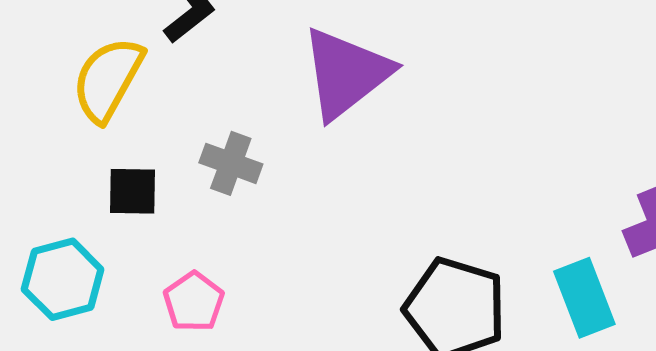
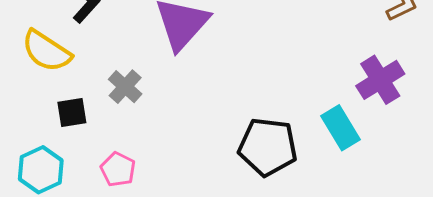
yellow semicircle: (108, 79) -> (46, 51), turned -76
gray cross: (231, 163) -> (125, 87), turned 32

